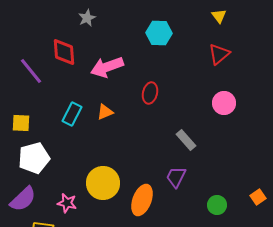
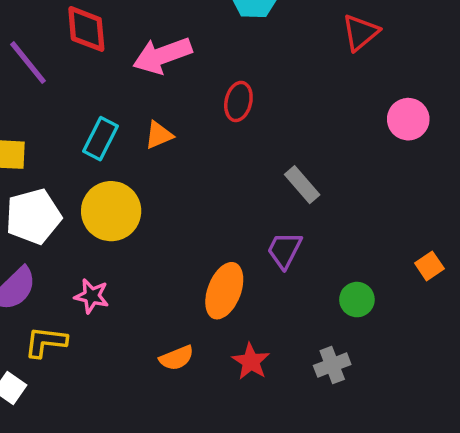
pink circle: (224, 103) -> (408, 119), moved
yellow circle: (103, 183) -> (111, 211), moved
orange square: (258, 197) -> (429, 266), moved

